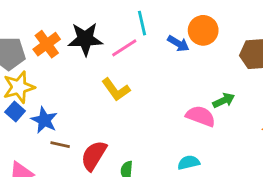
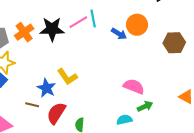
pink line: (124, 48) -> (78, 22), moved
yellow L-shape: (116, 90) -> (67, 77), moved
green arrow: (224, 100) -> (145, 106), moved
blue star: (44, 120) -> (46, 88), moved

